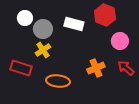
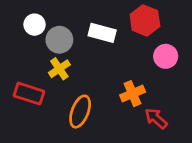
red arrow: (126, 68) -> (156, 118), moved
orange ellipse: (58, 81) -> (80, 112), turned -75

